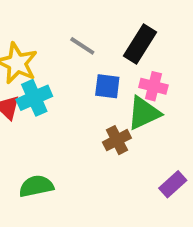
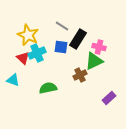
black rectangle: (140, 44) -> (78, 39), moved
blue square: (107, 86) -> (61, 47), moved
green semicircle: (36, 186) -> (48, 88), moved

